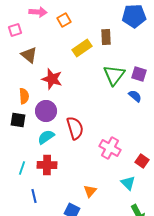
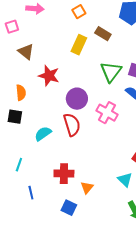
orange square: (64, 20) -> (79, 12), moved
brown rectangle: (106, 37) -> (103, 34), turned -56
yellow rectangle: (82, 48) -> (79, 45), turned -30
purple circle: (46, 111) -> (77, 99), moved
pink cross: (110, 148) -> (107, 113), moved
red cross: (47, 165) -> (64, 174), moved

